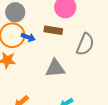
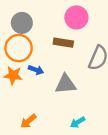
blue arrow: (28, 37) -> (36, 70), moved

